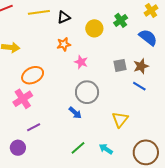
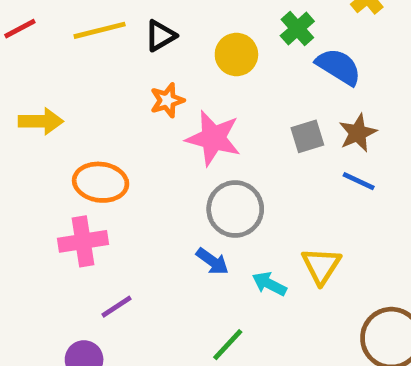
blue semicircle: (148, 37) -> (339, 67), moved
pink star: (81, 62) -> (213, 138), size x1.6
orange ellipse: (33, 75) -> (101, 182), turned 40
pink cross: (23, 99) -> (83, 241), turned 30
cyan arrow: (106, 149) -> (269, 284), moved

